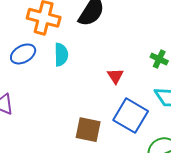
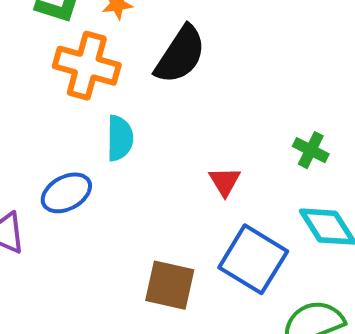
blue ellipse: (23, 54) -> (66, 193), moved

